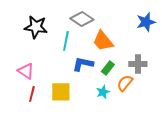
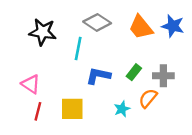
blue star: (146, 22) -> (173, 26), turned 30
orange trapezoid: (103, 41) -> (141, 27), moved
green rectangle: (108, 68) -> (134, 72), moved

